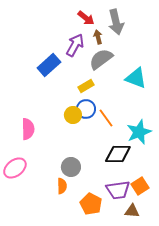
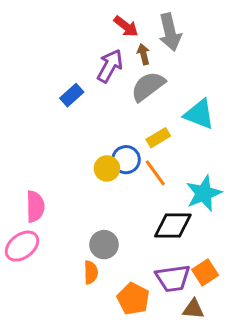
blue rectangle: (49, 65) -> (72, 95), size x0.7
yellow rectangle: (86, 86) -> (158, 138), moved
pink semicircle: (28, 129) -> (35, 207), moved

